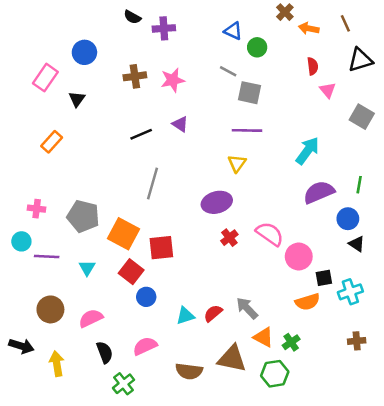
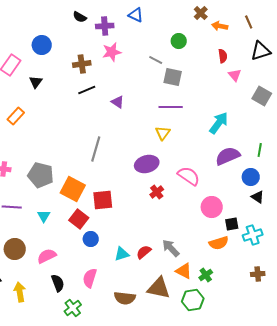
blue triangle: (233, 31) -> (136, 15), moved
pink star: (173, 80) -> (112, 52), moved
black line: (141, 134) -> (87, 90), moved
pink semicircle: (270, 234) -> (189, 176), moved
pink semicircle: (145, 346) -> (90, 278), turned -48

